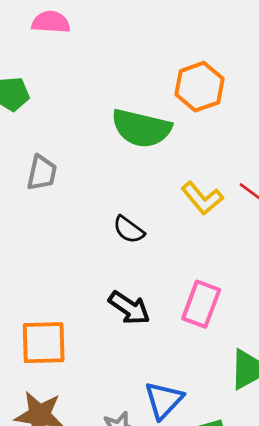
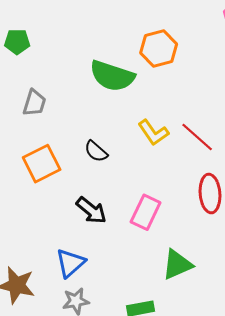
orange square: (44, 343) -> (42, 164), moved, turned -30
blue triangle: (164, 400) -> (70, 263), moved

